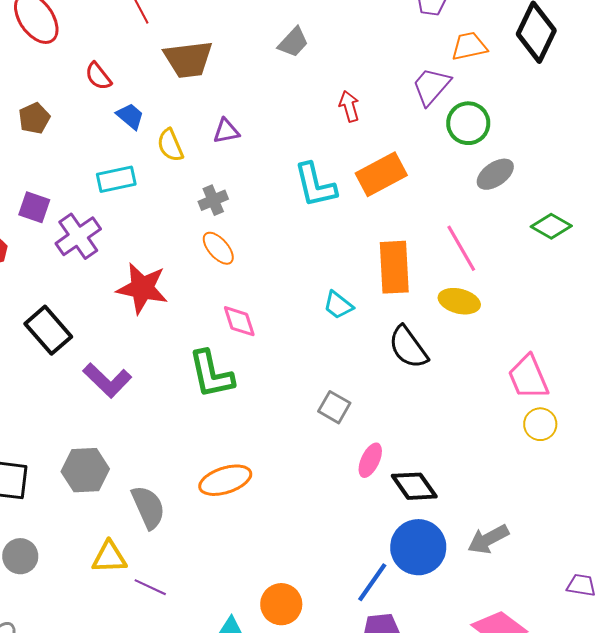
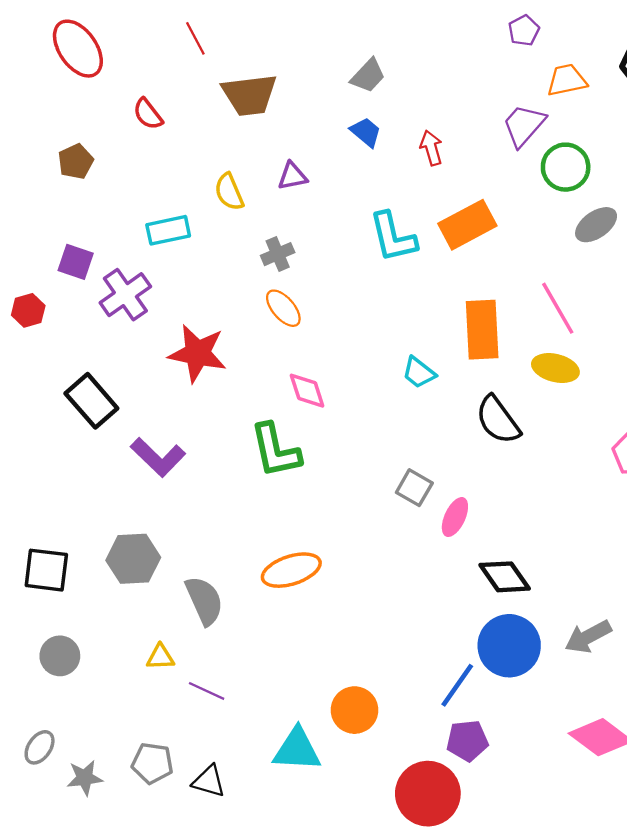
blue trapezoid: (130, 116) -> (366, 132), moved
pink ellipse: (370, 460) -> (455, 517), moved
yellow triangle: (109, 557) -> (160, 657), size x0.7

